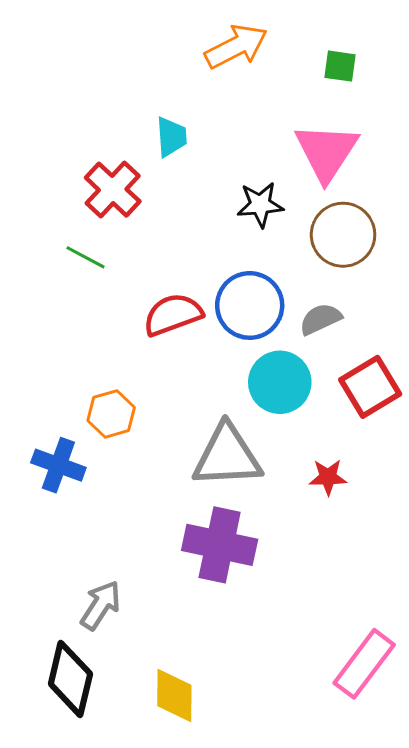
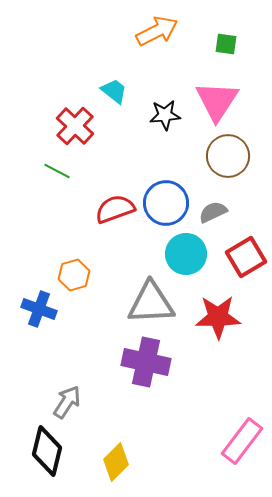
cyan trapezoid: (171, 137) -> (114, 91), turned -48
black star: (260, 205) -> (165, 115), moved
red star: (328, 477) -> (218, 317), size x1.8
yellow diamond: (174, 695) -> (116, 462), turned 45

